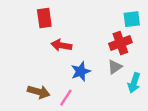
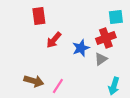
red arrow: (61, 45) -> (54, 40), turned -60
blue star: (81, 71) -> (81, 48), moved
cyan arrow: (134, 83) -> (114, 86), moved

